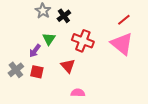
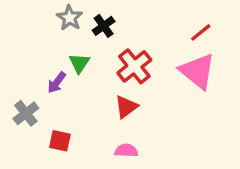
red cross: (83, 41) -> (134, 66), turned 30
red triangle: (68, 66) -> (126, 107), moved, turned 35
red square: (37, 72) -> (60, 141), moved

